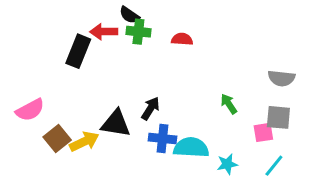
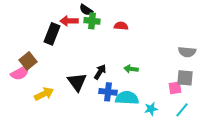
green arrow: (229, 104) -> (131, 69), moved, turned -48
black triangle: (116, 123) -> (77, 82), turned 45
brown square: (57, 139) -> (28, 61), moved
yellow arrow: (84, 142) -> (44, 94), moved

